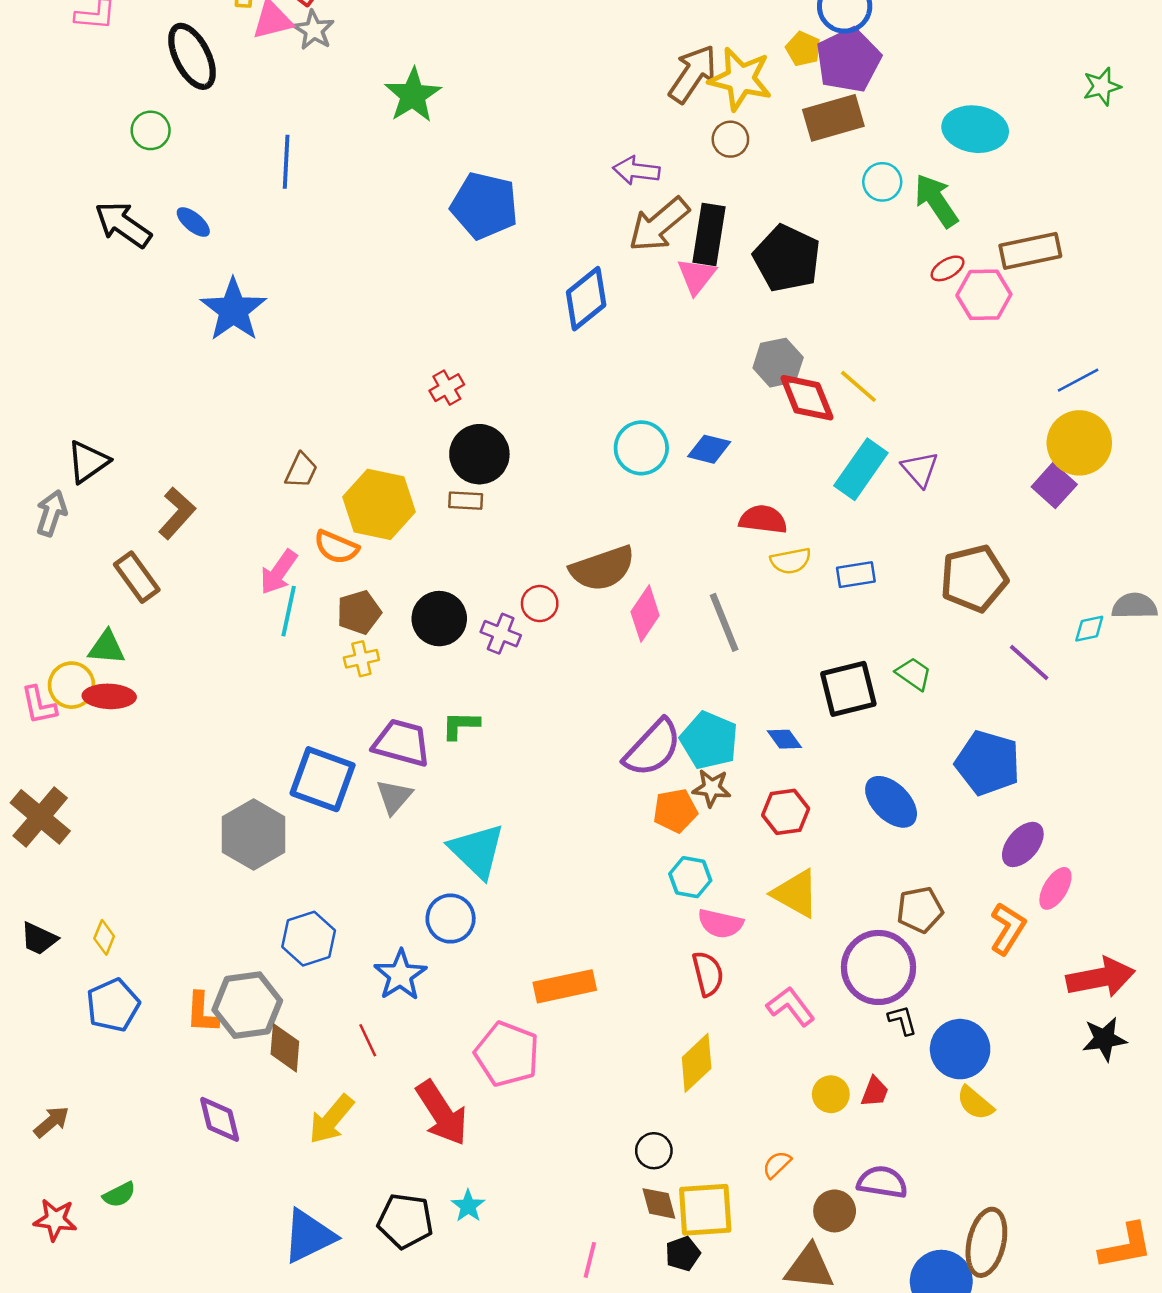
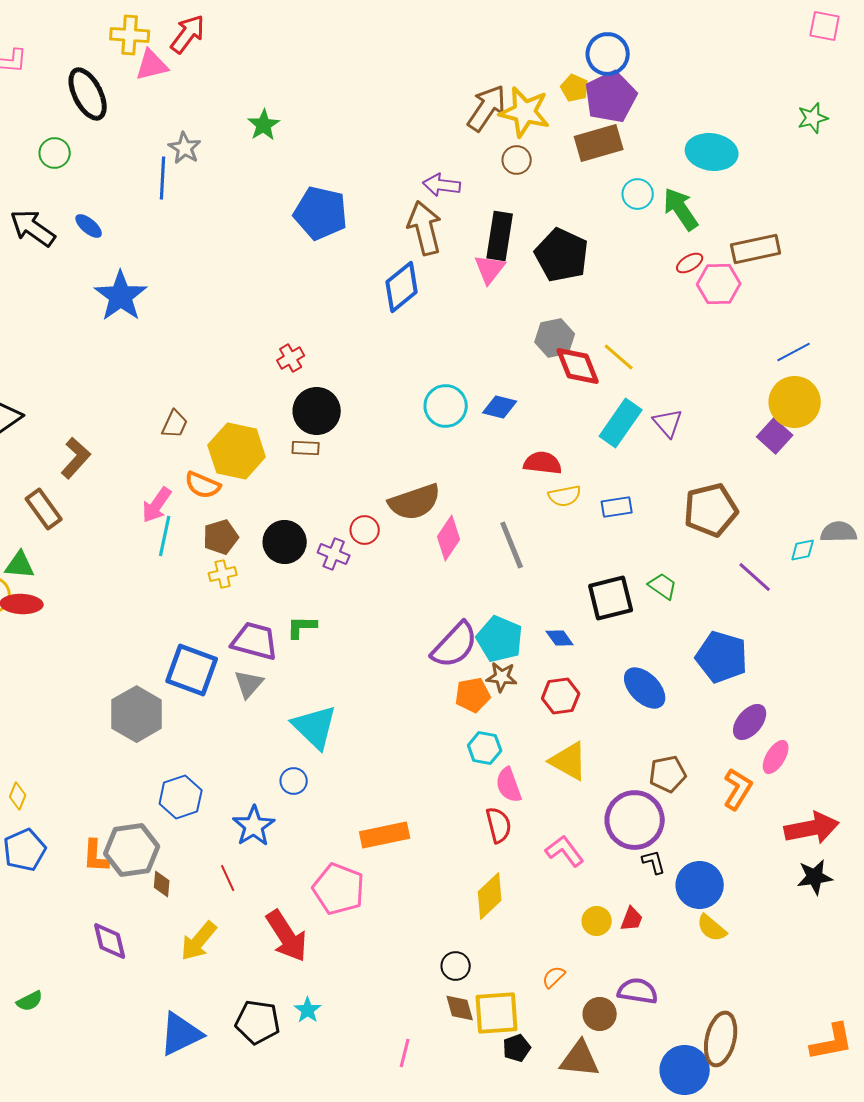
gray star: (314, 30) -> (185, 148), moved
green star: (413, 95) -> (264, 125), size x0.7
brown arrow: (659, 225) -> (425, 228), moved, turned 116
blue circle: (451, 919) -> (294, 781), size x0.7
pink semicircle: (720, 924) -> (509, 785), turned 57
brown diamond: (285, 1048) -> (162, 884), size x0.7
black pentagon: (683, 1254) -> (517, 1048), moved

